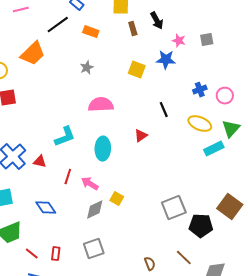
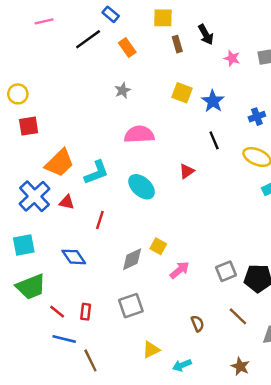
orange rectangle: (91, 32) -> (127, 48), turned 35
orange trapezoid: (33, 54) -> (59, 163), moved
blue star: (166, 60) -> (213, 101), moved, turned 30
cyan ellipse: (103, 149) -> (142, 187), turned -50
pink arrow: (90, 184) -> (180, 270), moved, turned 108
gray square: (174, 208) -> (226, 271), moved, size x0.7

